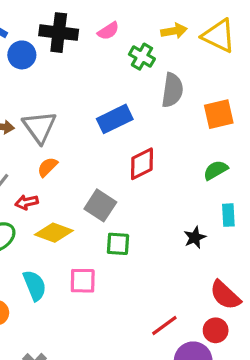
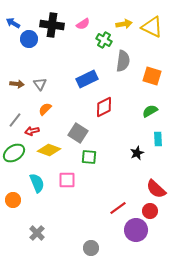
orange square: (219, 114) -> (152, 76), turned 30
gray triangle: (39, 127) -> (40, 84), size x0.6

